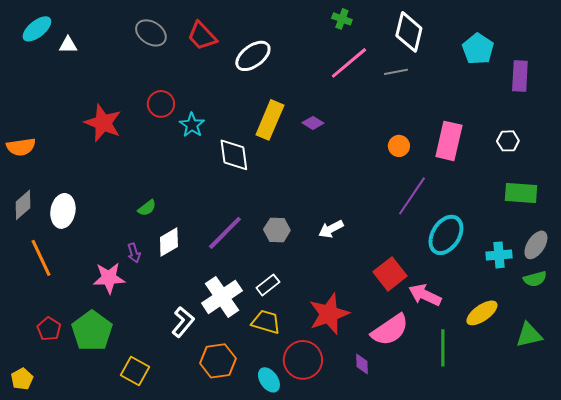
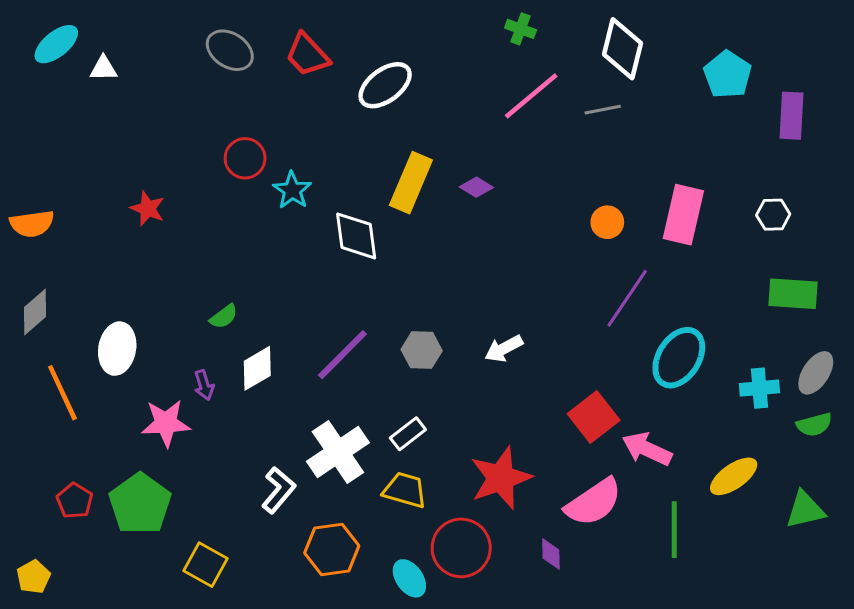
red star: (103, 123) -> (148, 209), moved, size x0.6
white ellipse: (63, 211) -> (117, 349), moved

